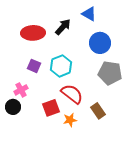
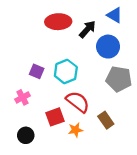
blue triangle: (89, 14) -> (115, 15), moved
black arrow: (63, 27) -> (87, 29), moved
red ellipse: (33, 33) -> (58, 22), moved
black circle: (13, 107) -> (26, 135), moved

